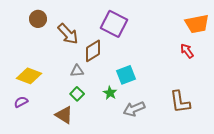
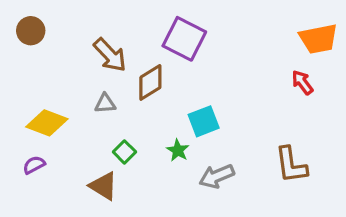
brown circle: (38, 19) -> (31, 31), moved
gray triangle: (77, 71) -> (105, 103), moved

